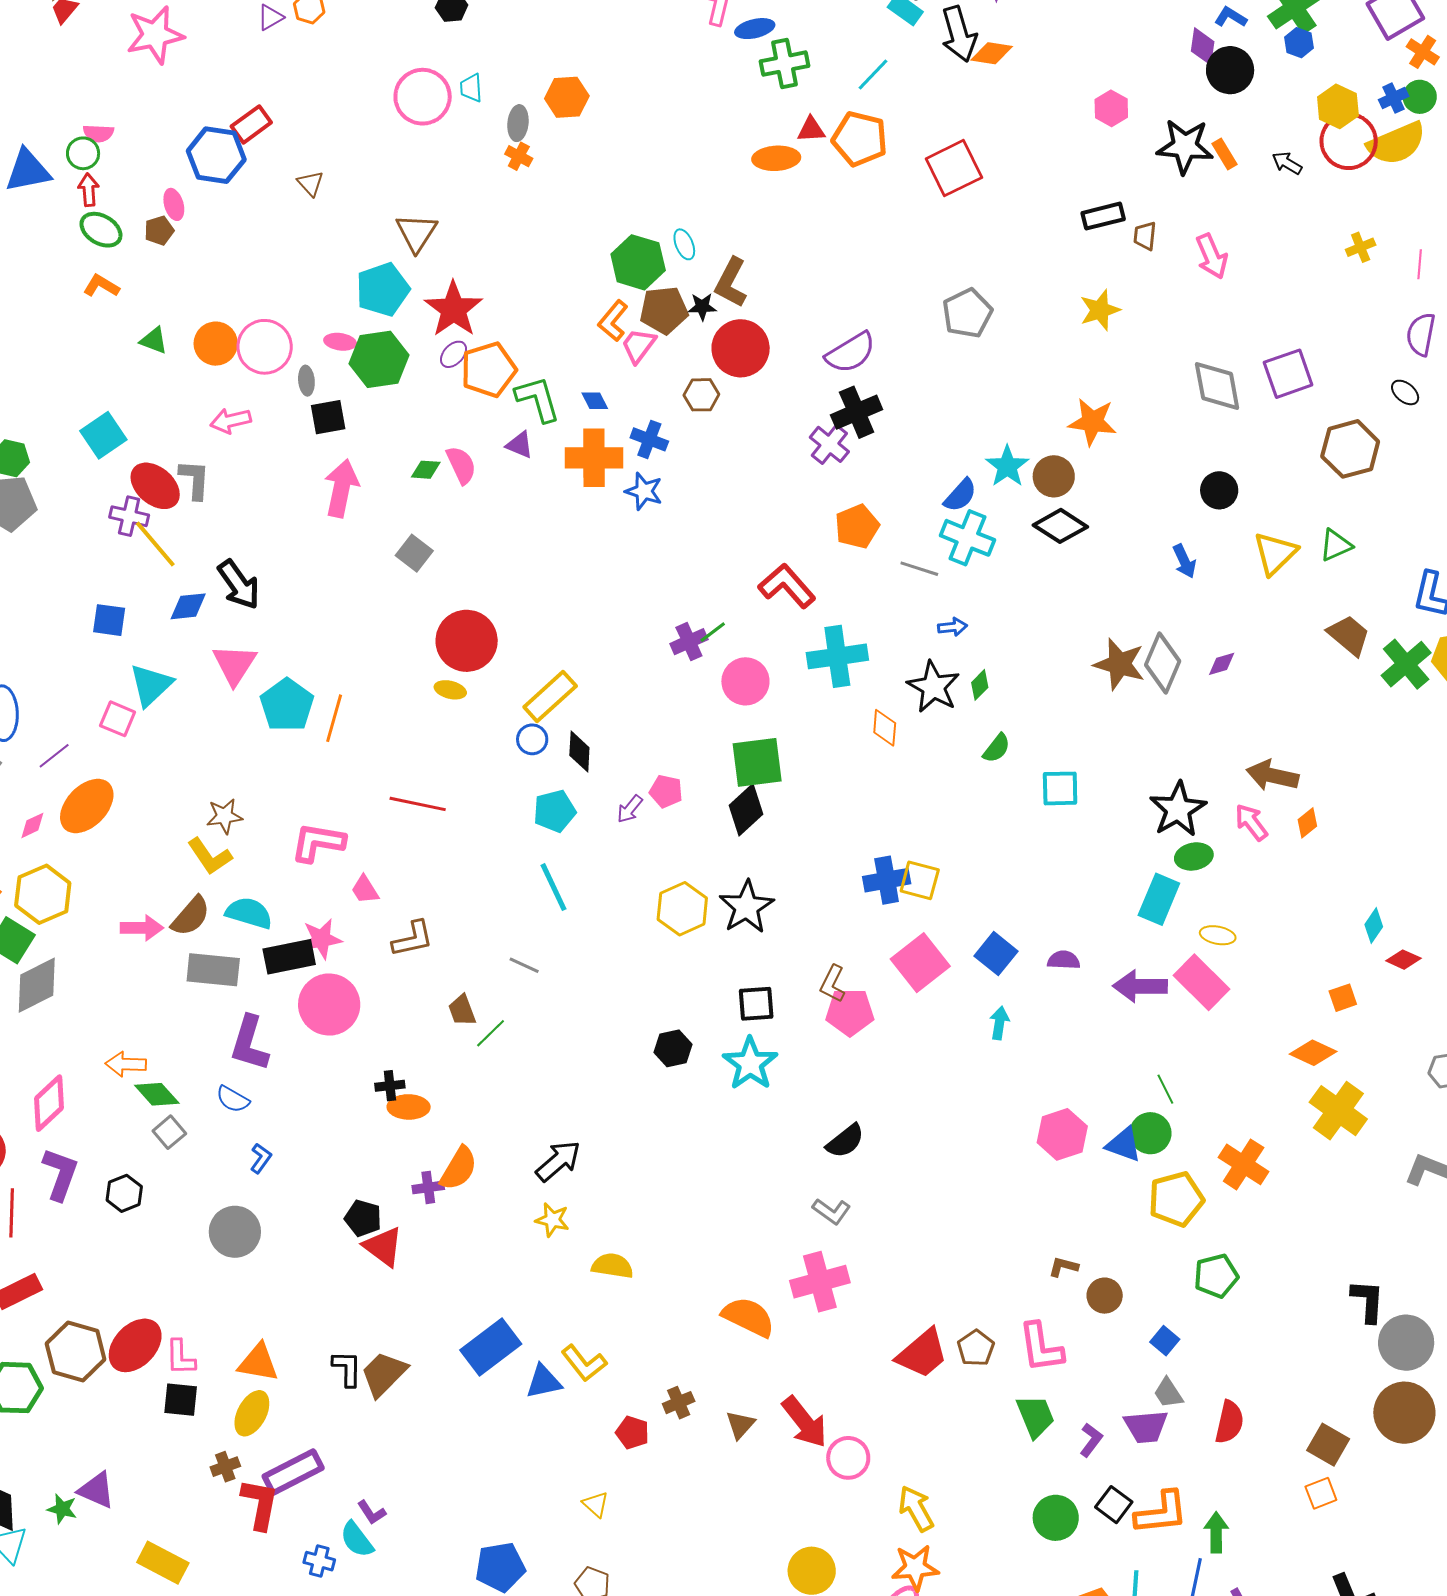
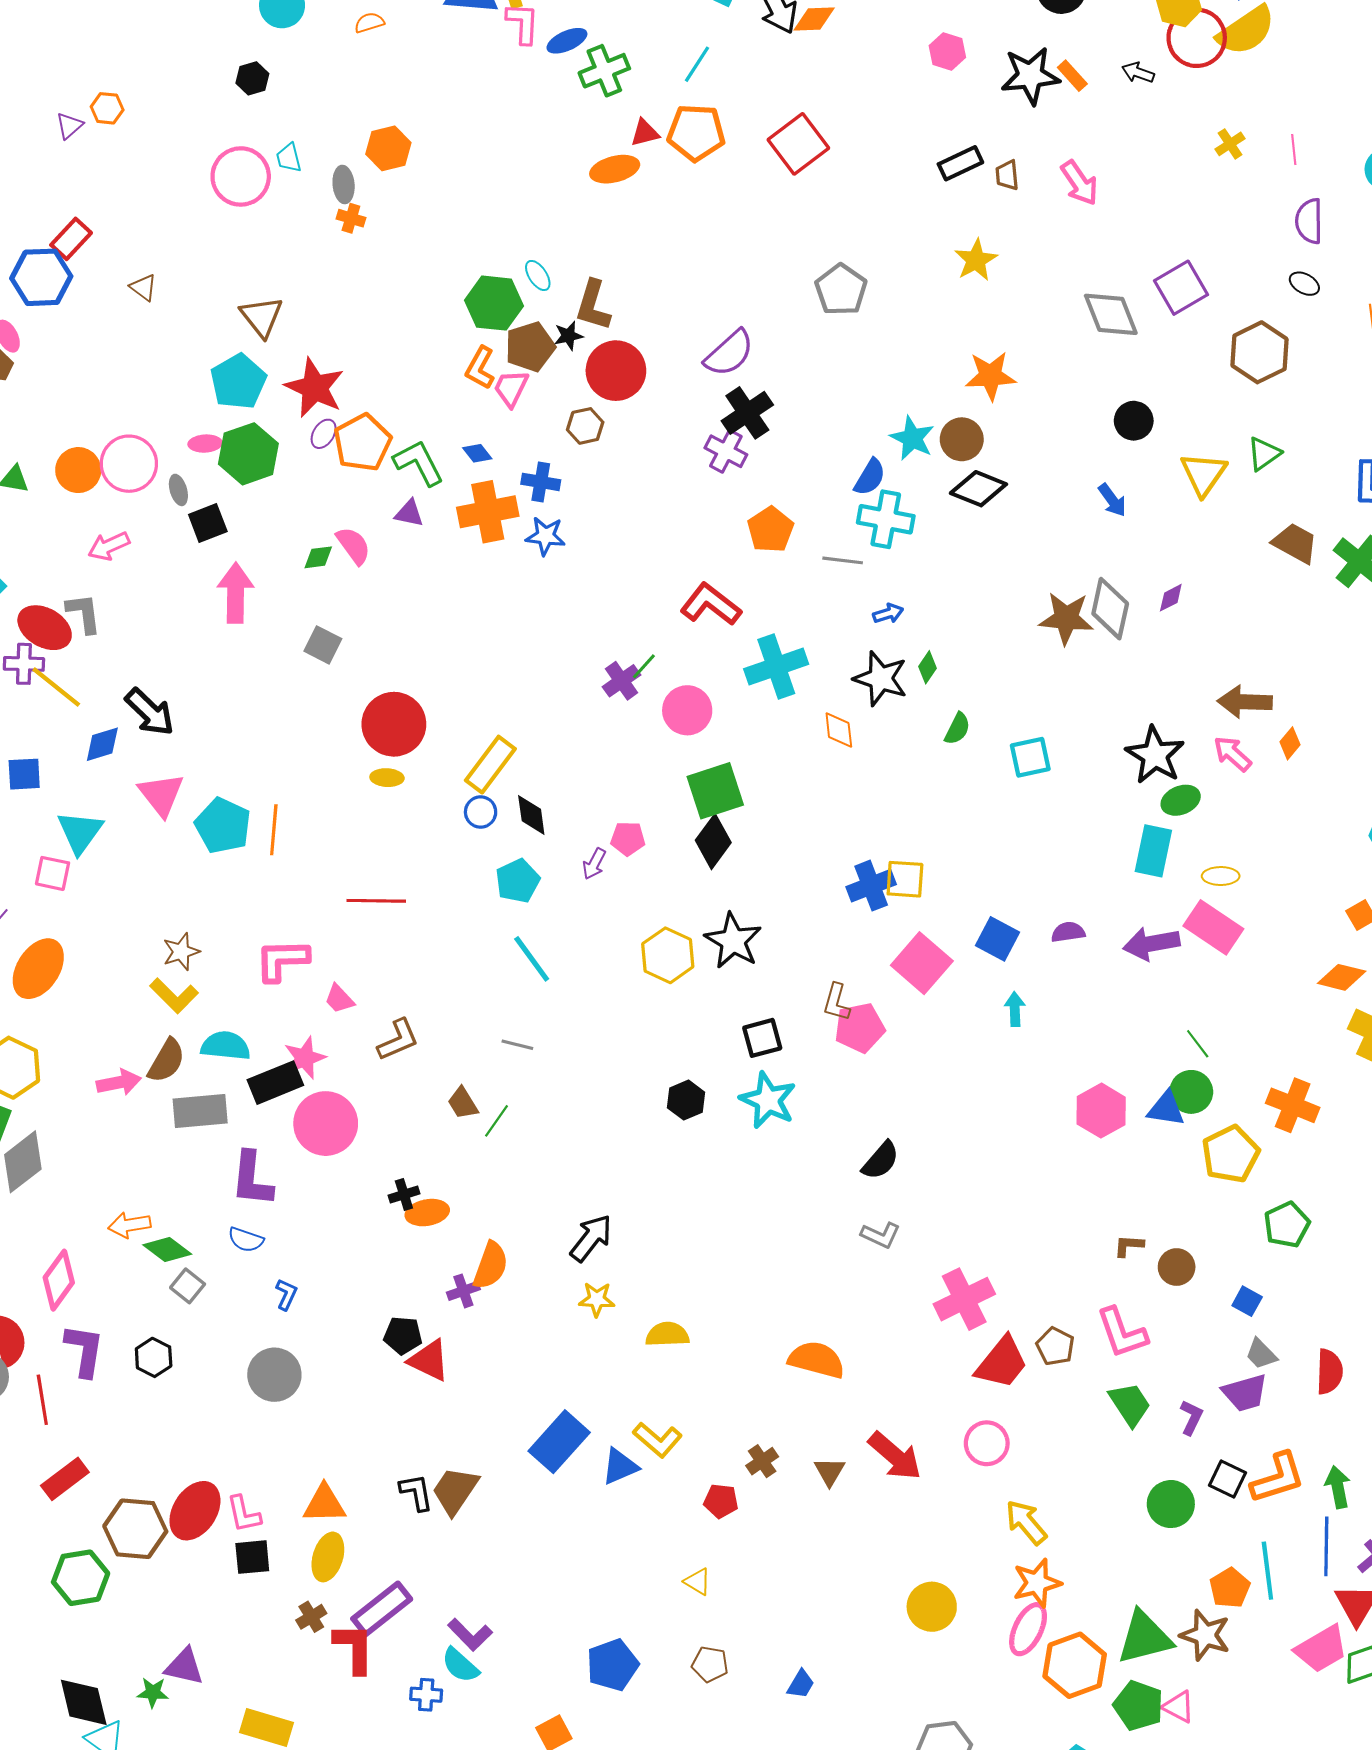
pink cross: (820, 1282) -> (964, 1299), moved
pink circle: (848, 1458) -> (987, 1443), moved
purple L-shape: (372, 1512) -> (470, 1635), size x1.4

